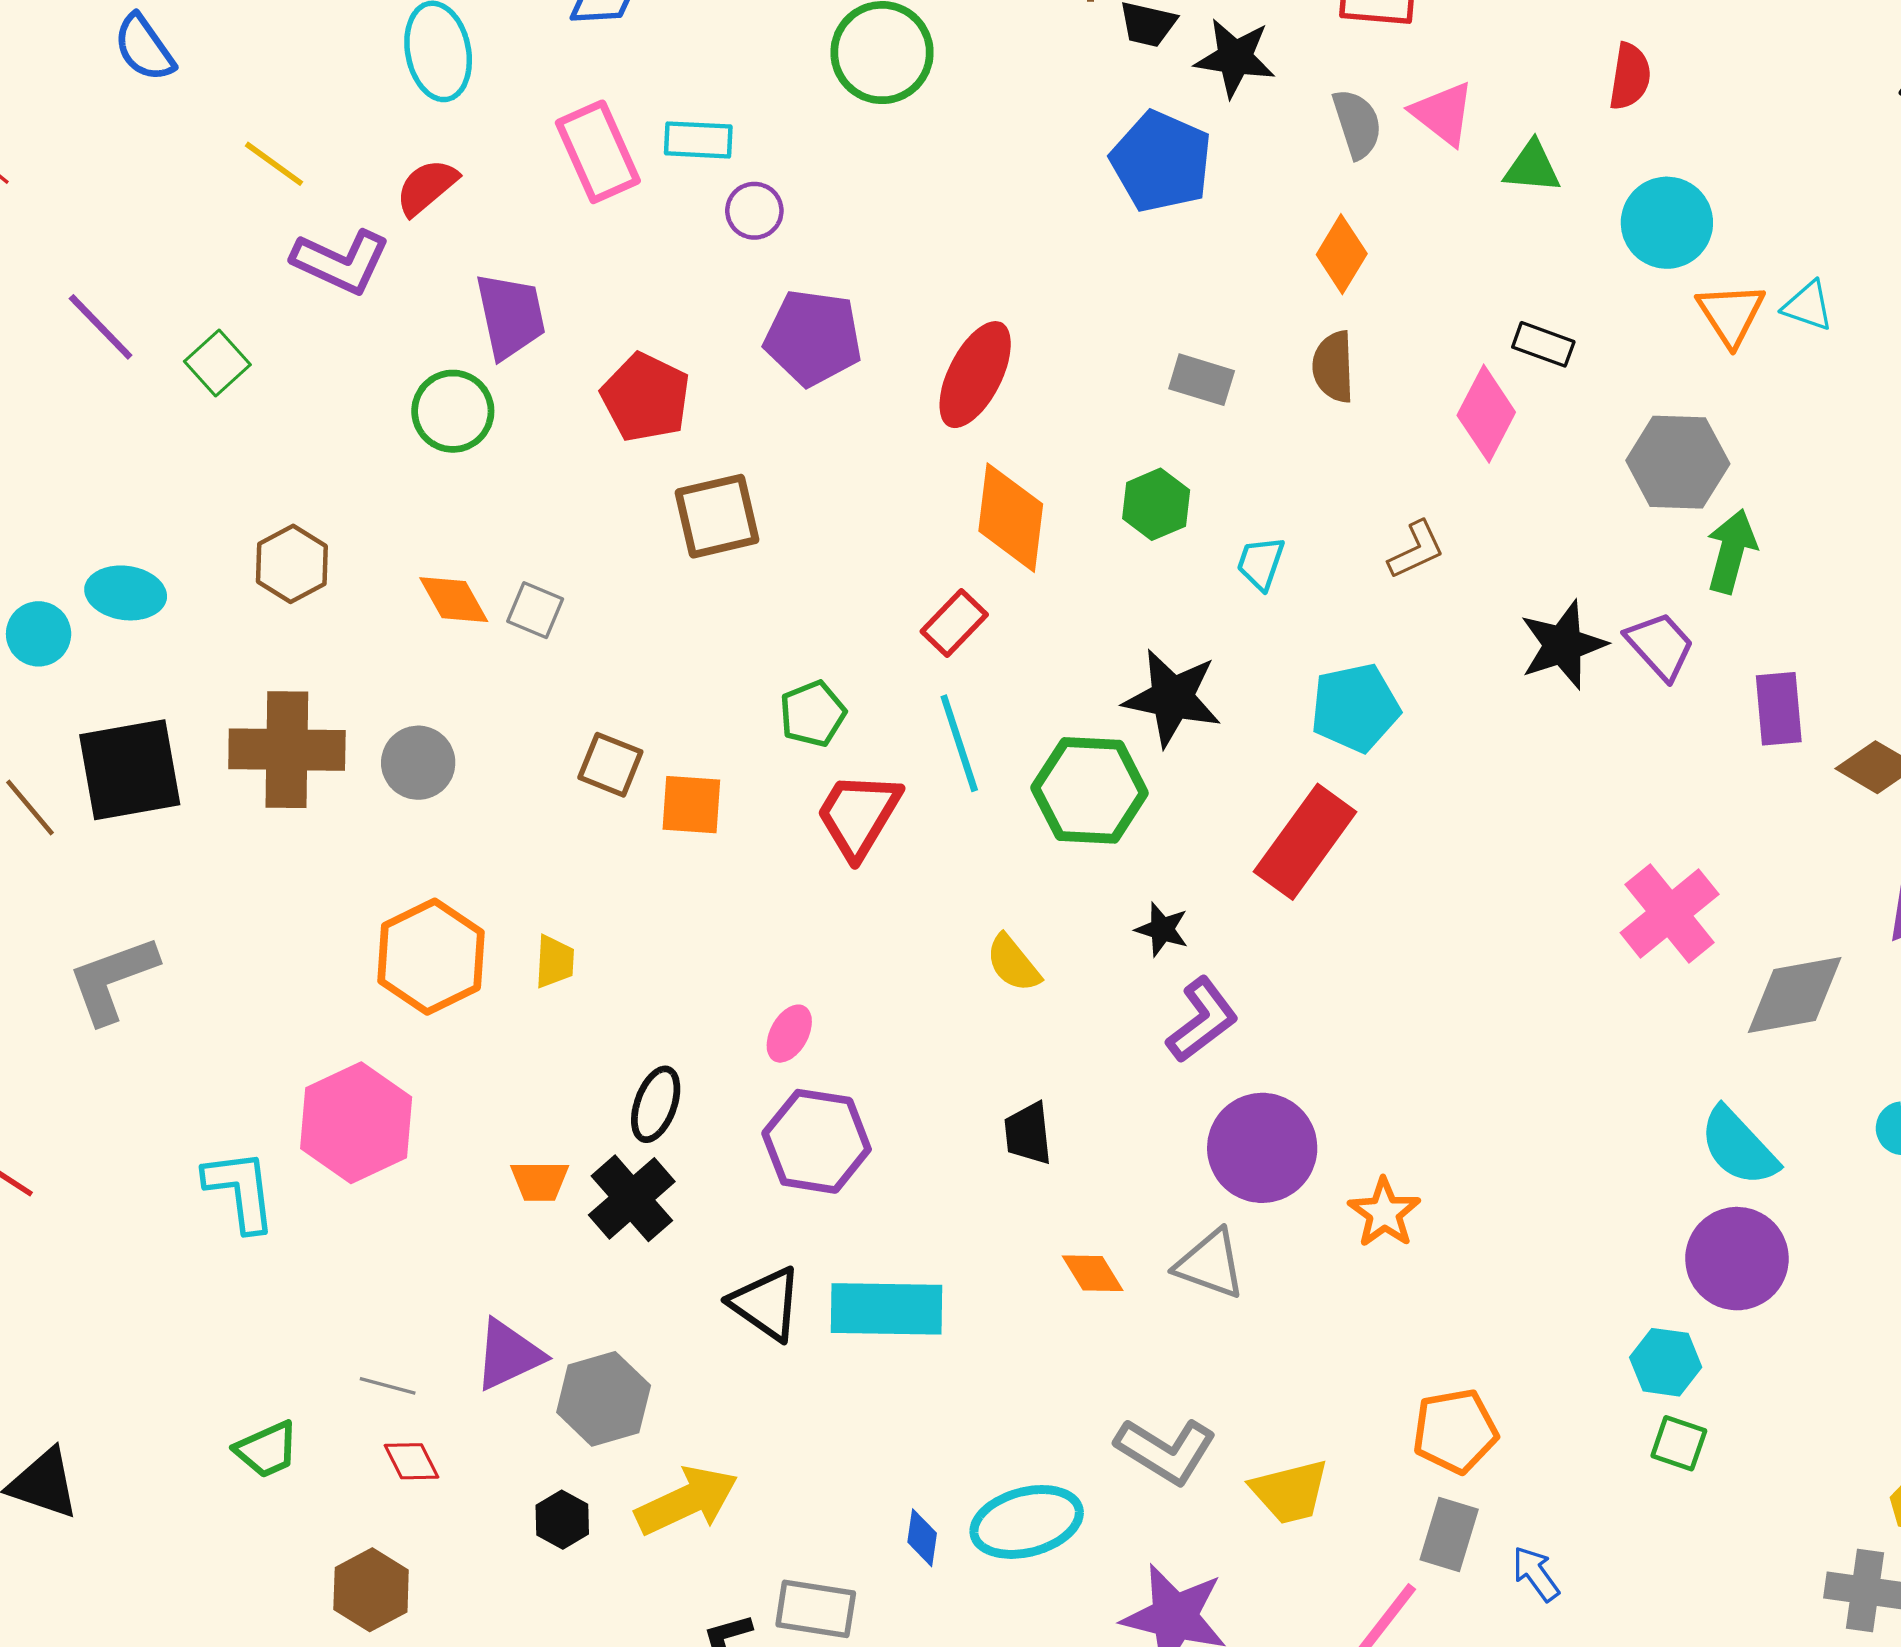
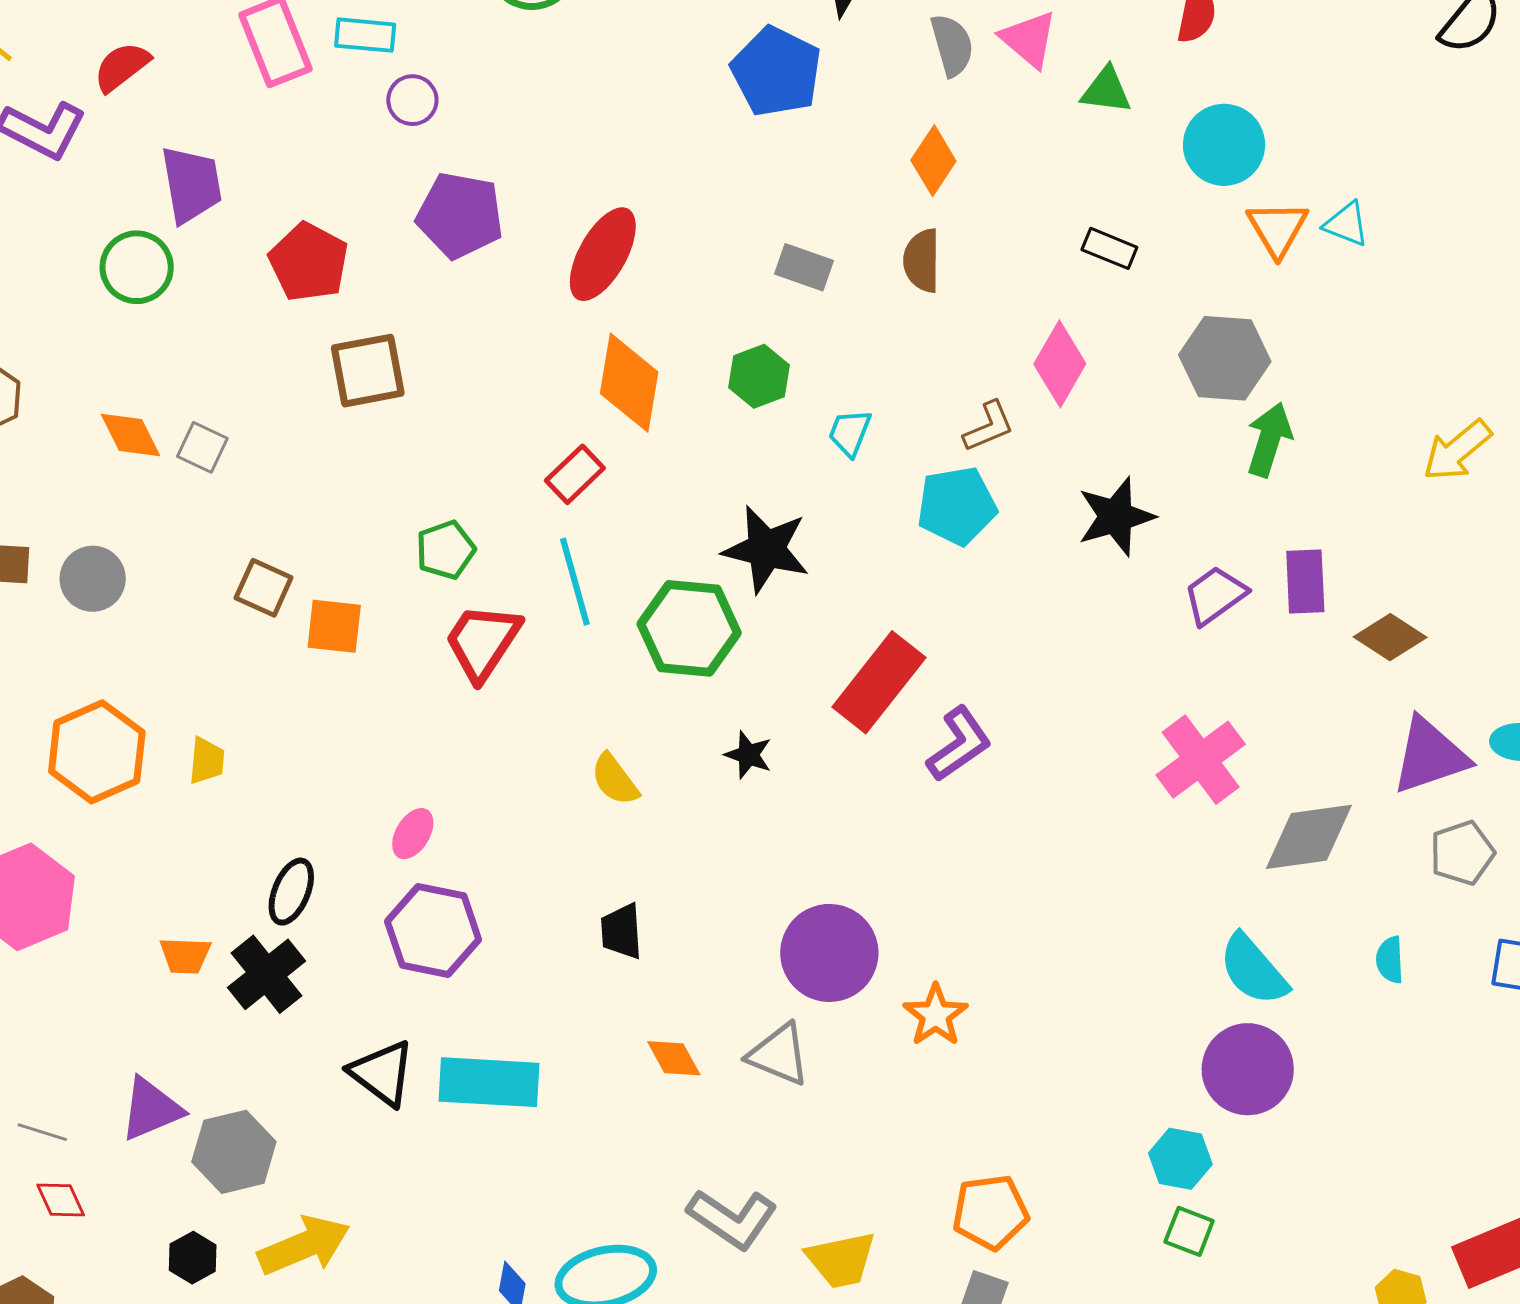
pink diamond: (1486, 414) -> (1060, 364), moved
purple trapezoid: (1660, 646) -> (1215, 595), moved, turned -86
cyan pentagon: (1355, 708) -> (957, 506), moved
purple L-shape: (1202, 1020) -> (959, 744), moved

